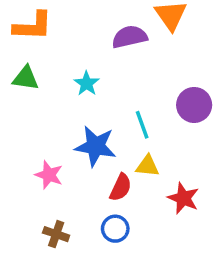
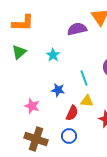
green triangle: (26, 78) -> (19, 52), turned -49
blue star: (96, 146) -> (58, 90), size x0.6
brown cross: (56, 234) -> (36, 139), size x1.6

